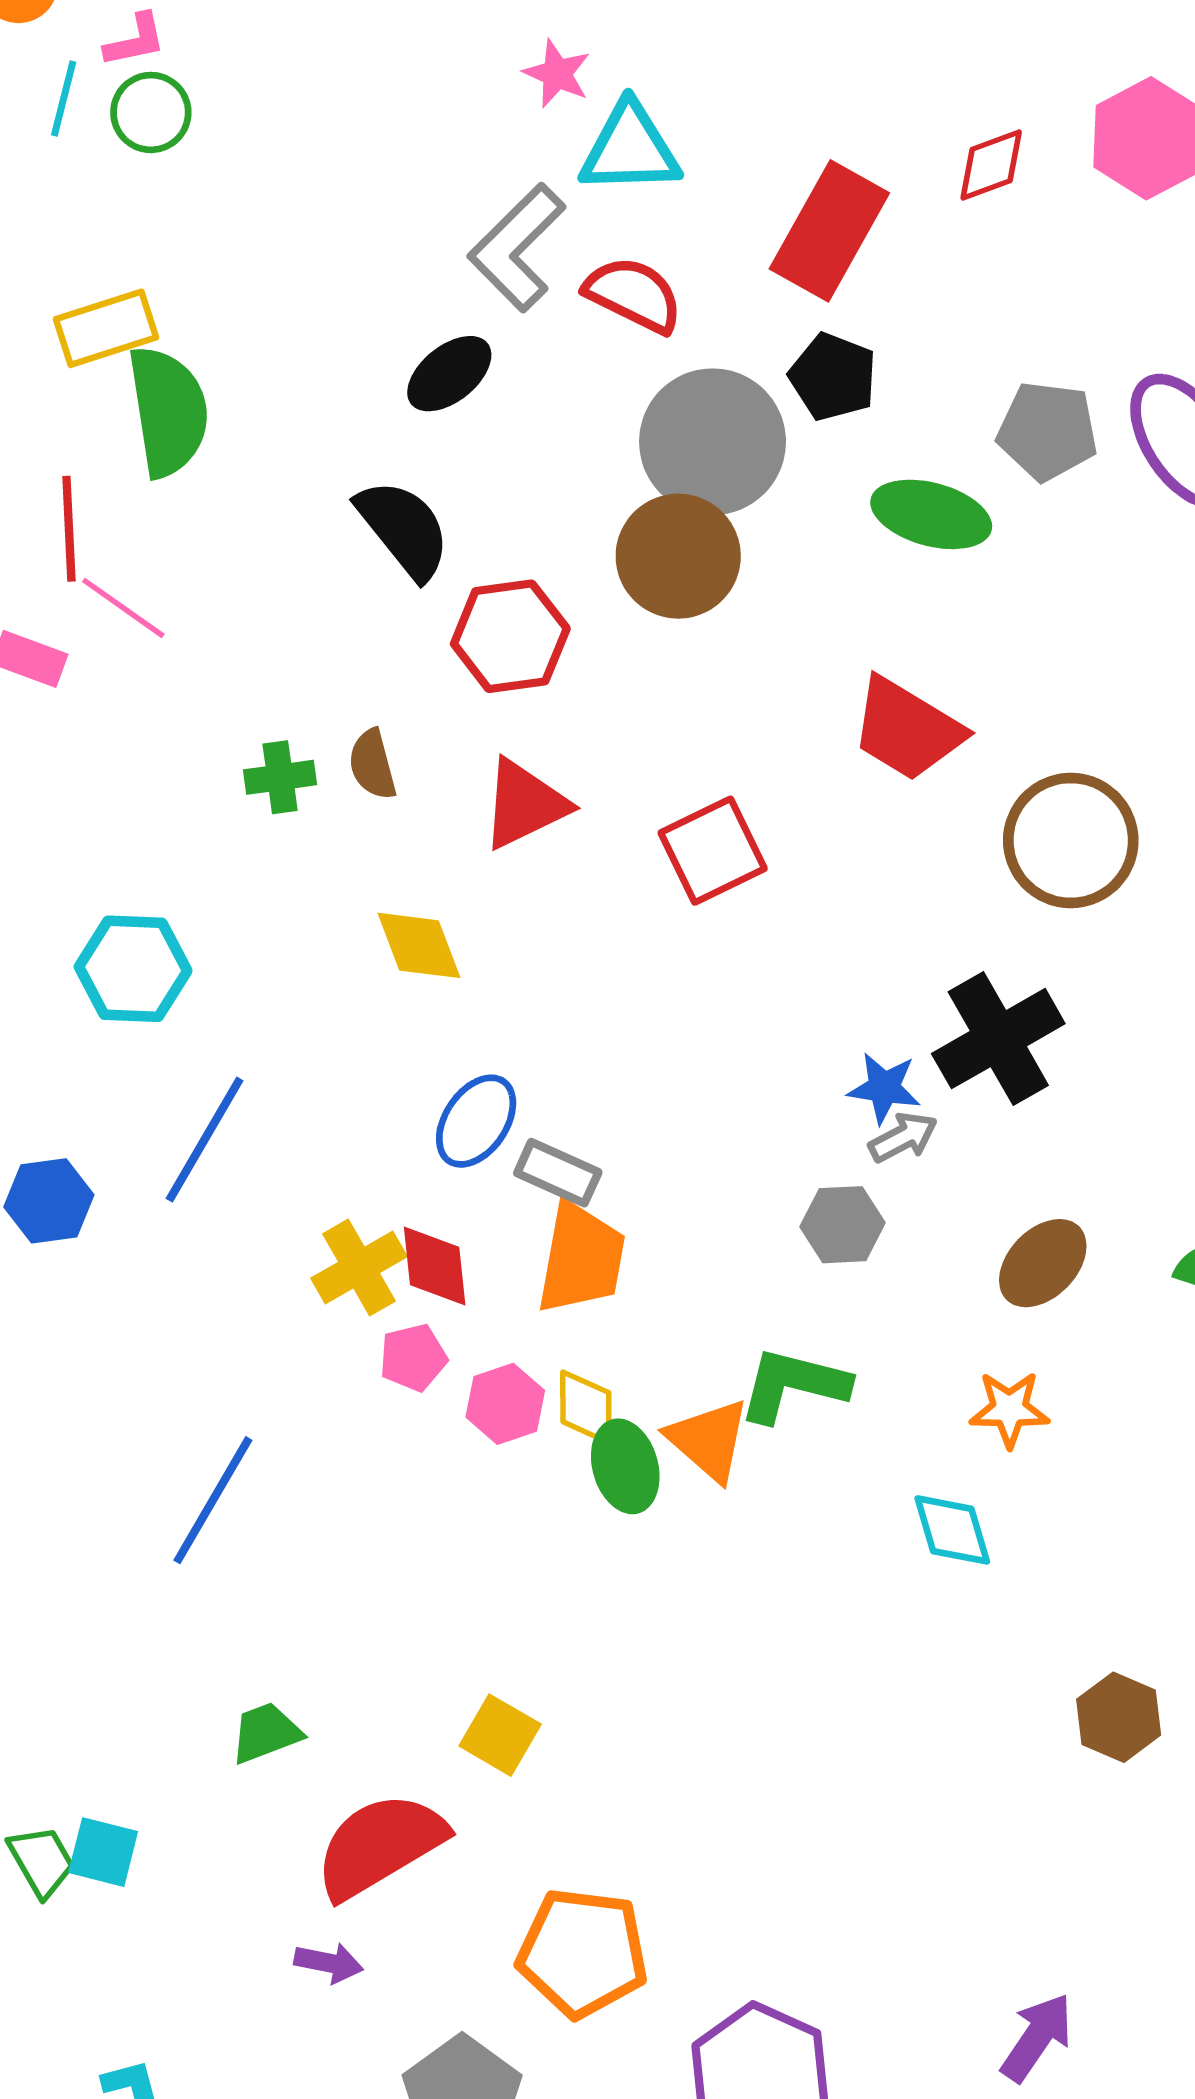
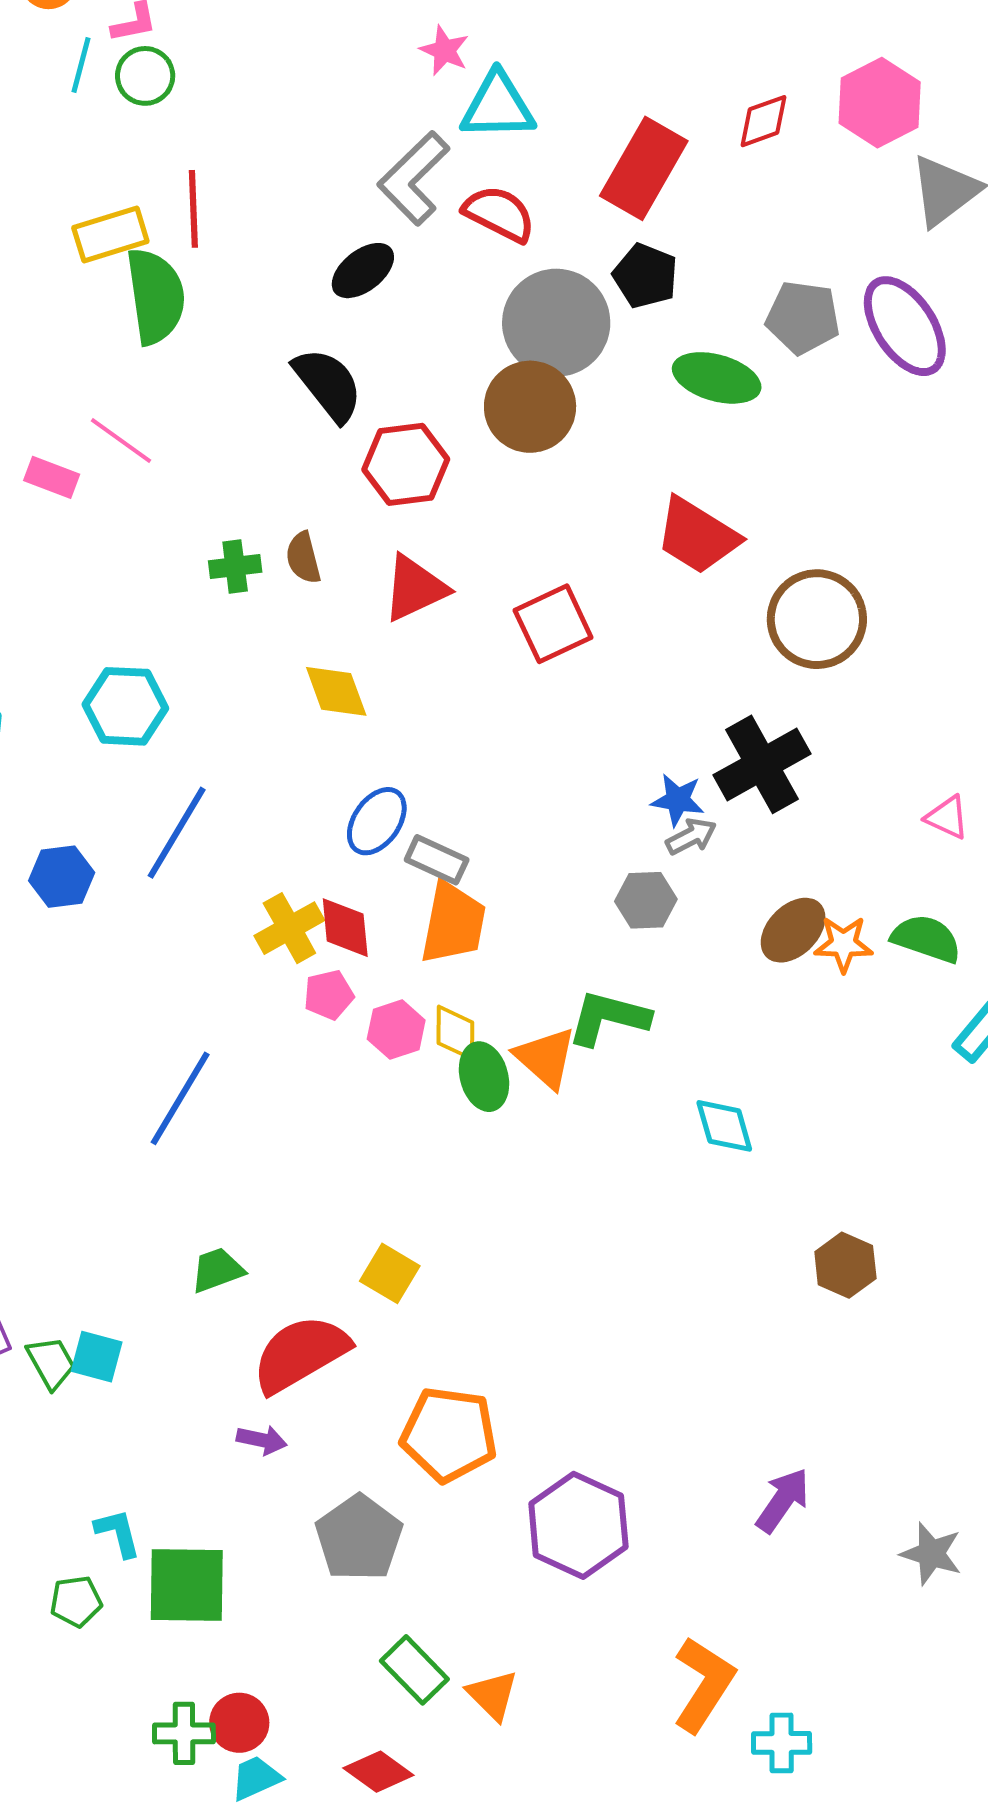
red line: (69, 529) -> (193, 209), moved
orange star: (1009, 1409) -> (844, 944), moved

